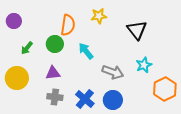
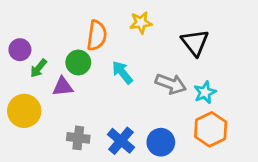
purple circle: (14, 21) -> (20, 50), moved
gray arrow: (113, 72) -> (171, 84), moved
purple triangle: (53, 73) -> (63, 87), moved
orange hexagon: (165, 89) -> (211, 129), moved

